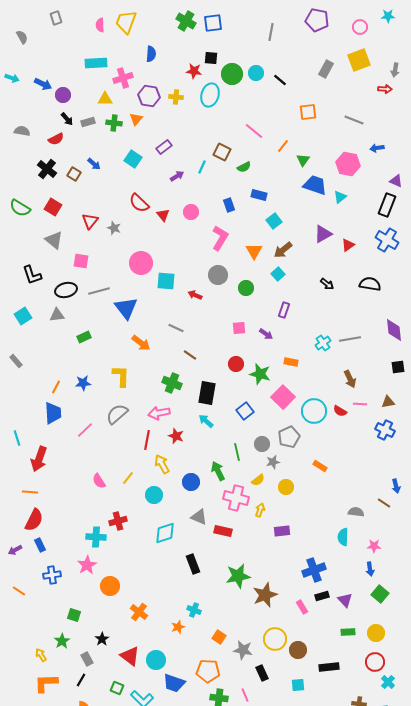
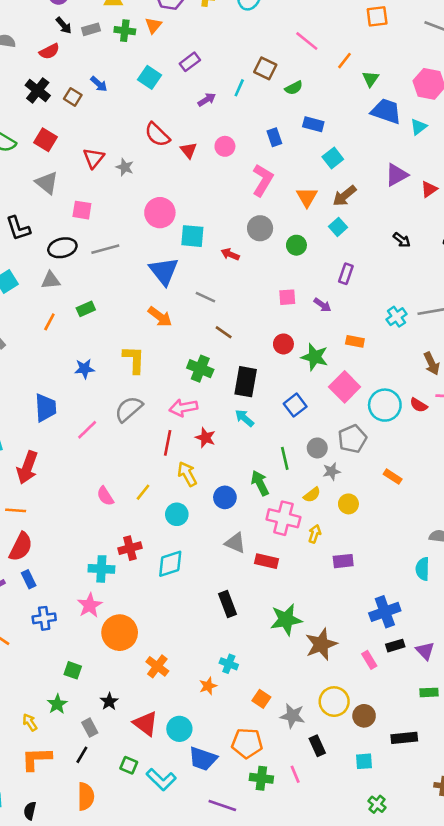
blue triangle: (126, 308) -> (164, 271), moved
orange line: (56, 387) -> (49, 322), moved
cyan diamond: (165, 533) -> (170, 564), moved
orange circle: (110, 586) -> (120, 633), size x1.4

